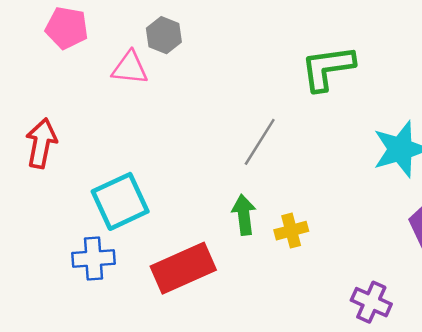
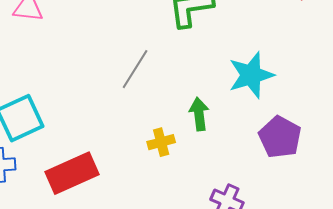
green arrow: (244, 215) -> (199, 114), moved

